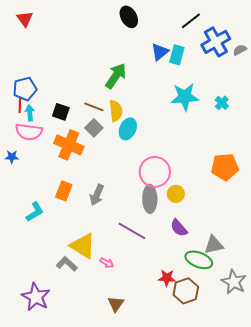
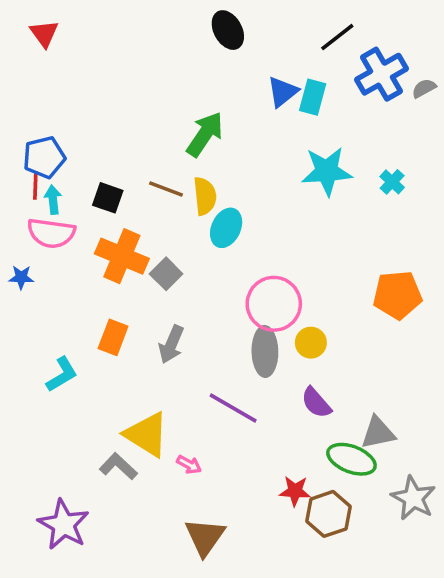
gray square: (94, 128) -> (166, 274), moved
brown triangle: (116, 304) -> (205, 537), size x1.4

